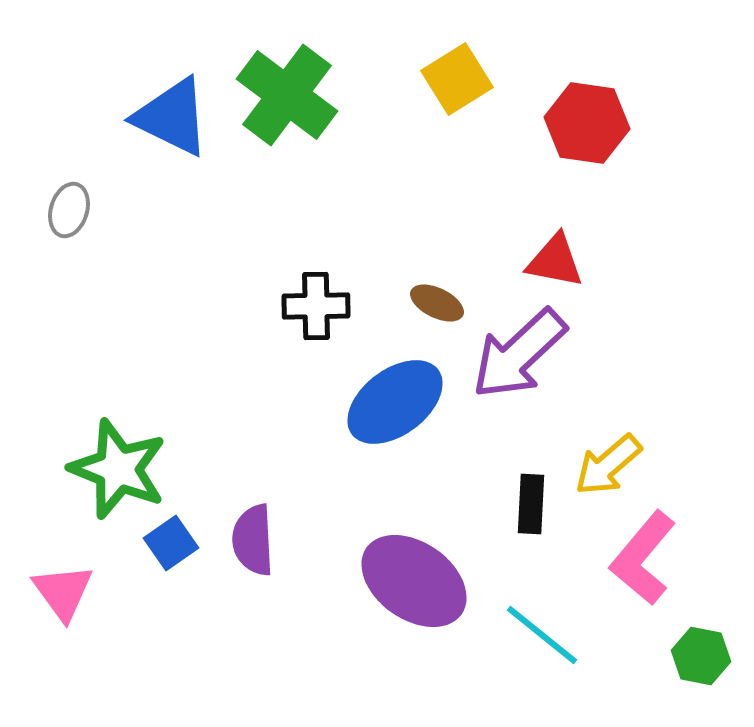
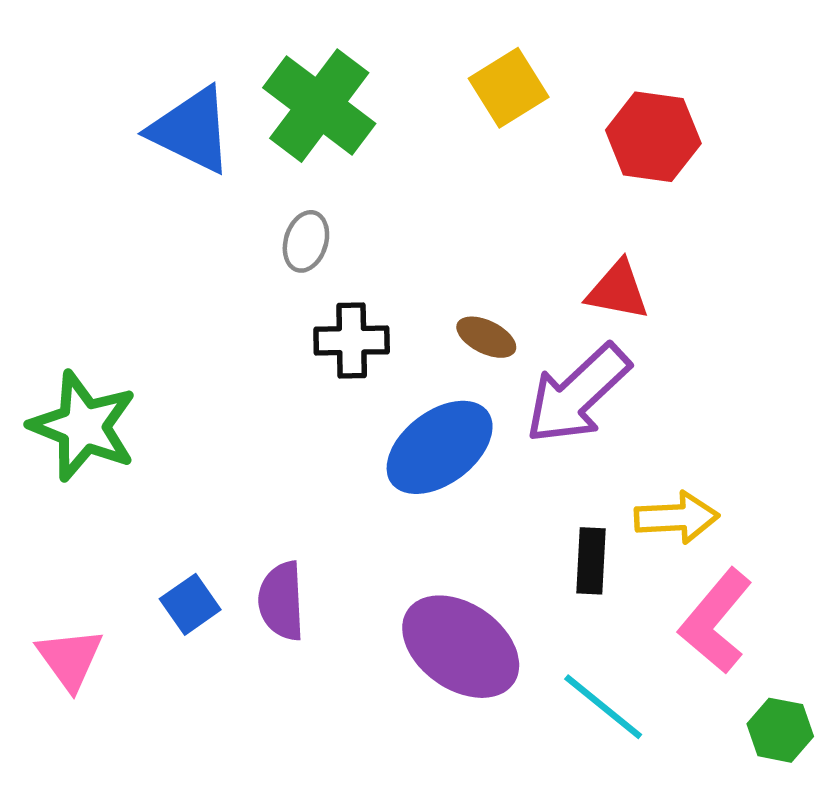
gray ellipse: (69, 210) -> (306, 241), moved
yellow arrow: (608, 465) -> (677, 517), turned -142
green star: (118, 469) -> (83, 426), moved

